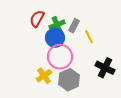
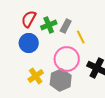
blue circle: (55, 38) -> (29, 43), moved
pink circle: (60, 57) -> (67, 59), moved

